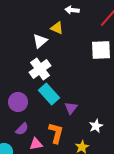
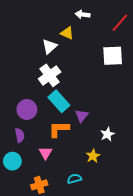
purple semicircle: (22, 129) -> (20, 135), moved, turned -56
orange L-shape: (56, 133) -> (59, 129), moved, turned -105
pink triangle: (36, 144) -> (45, 153), turned -48

